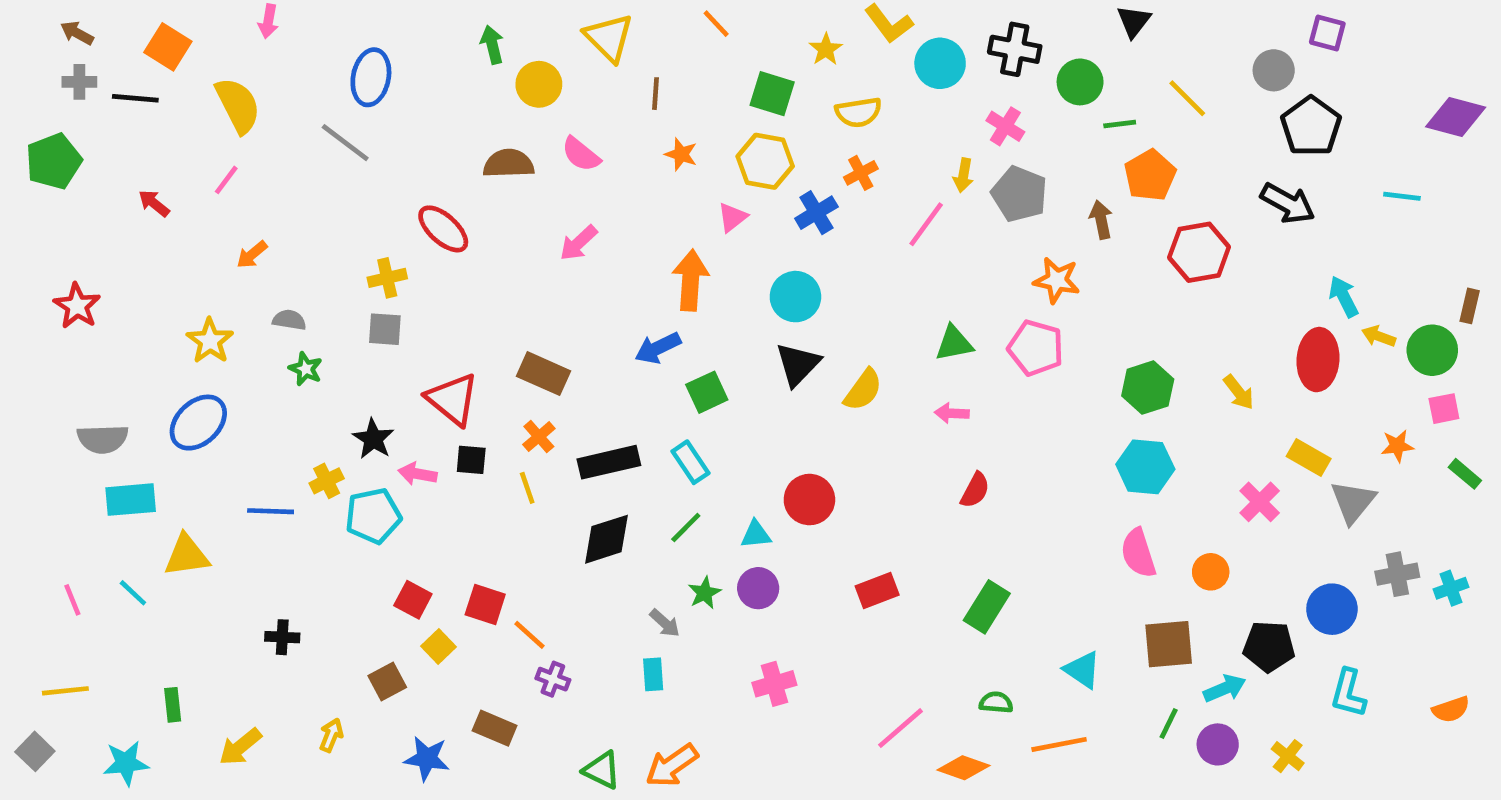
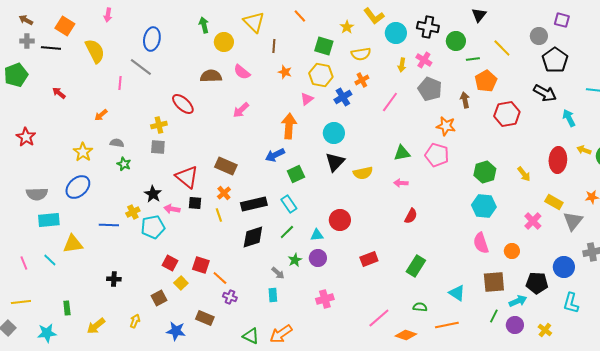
yellow arrow: (963, 175) -> (402, 65), moved
pink line: (226, 180) -> (120, 83), moved, turned -32
cyan arrow: (1344, 297) -> (569, 118), moved
yellow semicircle: (863, 390) -> (363, 173), turned 42

